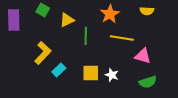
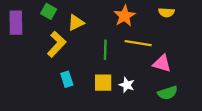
green line: (86, 36) -> (105, 50), moved
yellow L-shape: (43, 53) -> (57, 44), moved
cyan rectangle: (59, 70) -> (67, 79), turned -64

